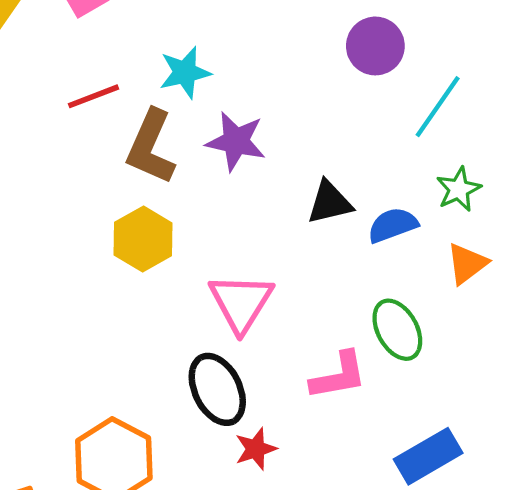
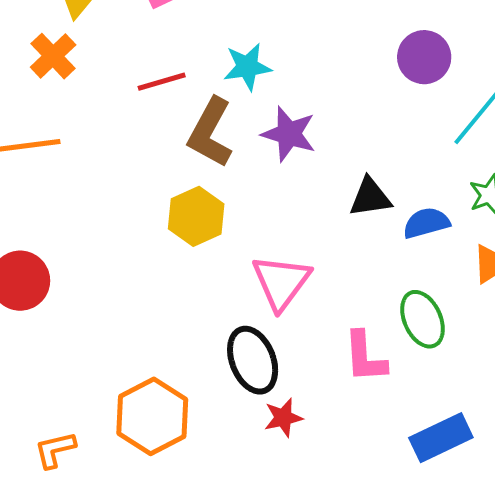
pink L-shape: (339, 376) -> (365, 357), turned 92

